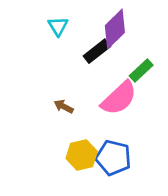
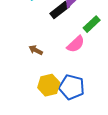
pink semicircle: (119, 98) -> (76, 44), size x0.7

